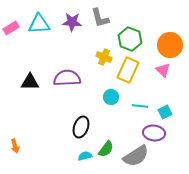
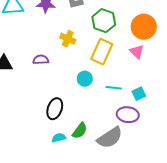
yellow cross: (104, 57) -> (68, 39), moved
purple semicircle: (67, 78) -> (41, 60), size x0.6

